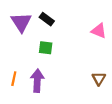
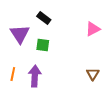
purple triangle: (21, 22) -> (20, 34), moved
pink triangle: (99, 31) -> (93, 29), turned -49

